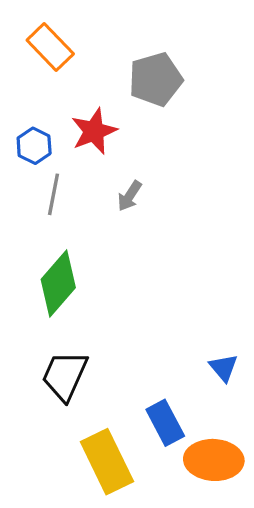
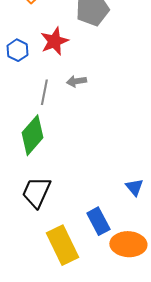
gray line: (53, 194) -> (44, 92), moved
gray arrow: (130, 196) -> (76, 81), turned 48

